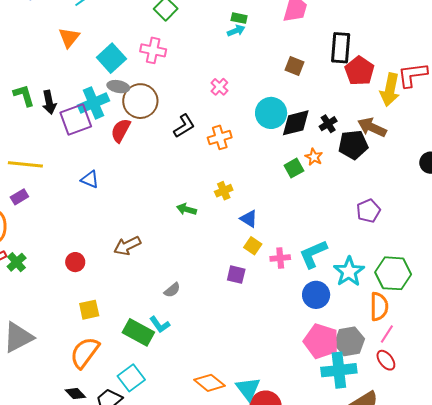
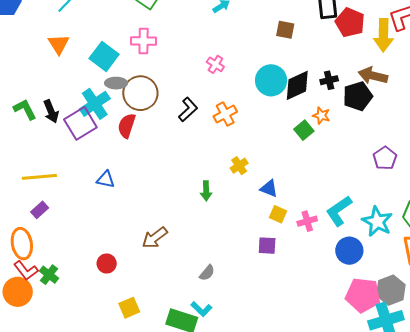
black cross: (328, 124) -> (329, 80), turned 30
green arrow: (186, 209) -> (206, 191), turned -96

